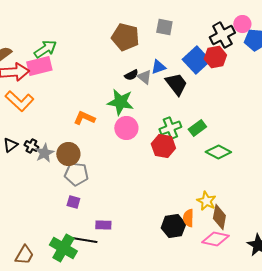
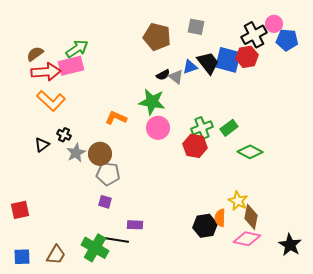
blue square: (196, 60) -> (228, 60), turned -32
black trapezoid: (176, 84) -> (208, 63), moved
black cross: (31, 146) -> (64, 135), moved

